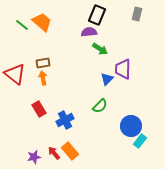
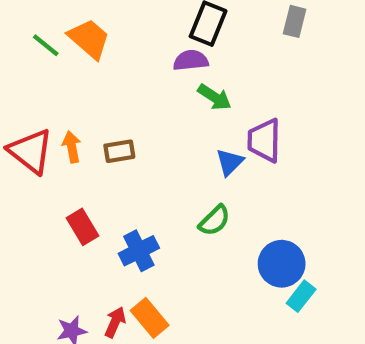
brown rectangle: (43, 63) -> (119, 151), moved
orange arrow: (43, 78) -> (72, 147), moved
red arrow: (54, 153) -> (115, 322), turned 64

